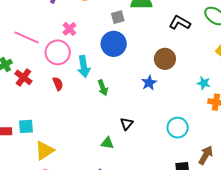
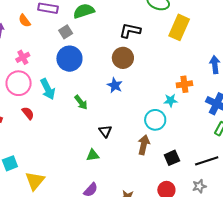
black L-shape: (180, 23) -> (130, 31), moved
pink cross: (69, 29) -> (23, 57), turned 32
cyan star: (204, 83) -> (171, 100), moved
green arrow: (103, 88) -> (81, 102), moved
brown arrow: (206, 155) -> (144, 145), moved

